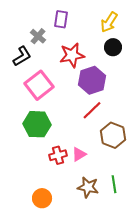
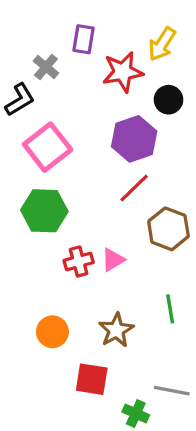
black circle: (113, 47) -> (168, 100), moved
red star: (72, 55) -> (123, 72), moved
brown star: (88, 187) -> (116, 330), moved, turned 30

